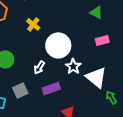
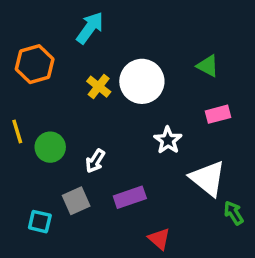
white circle: (58, 45) -> (142, 81), moved
white star: (73, 66) -> (168, 140), moved
white arrow: (39, 67) -> (95, 161), moved

